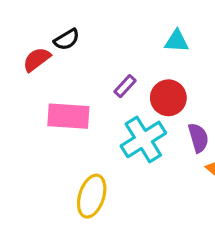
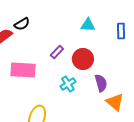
cyan cross: (143, 139) -> (68, 84), size x0.6

